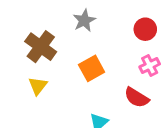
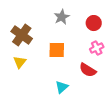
gray star: (84, 20) -> (62, 17), moved
orange square: (92, 68) -> (57, 50), turned 30

